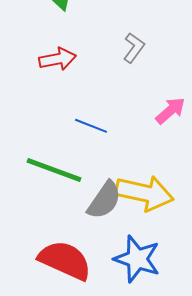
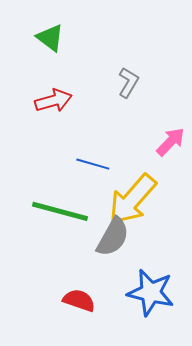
yellow arrow: (145, 193) -> (132, 199), moved, turned 124
red semicircle: (65, 260) -> (79, 300), size x0.6

